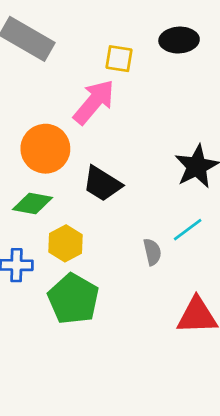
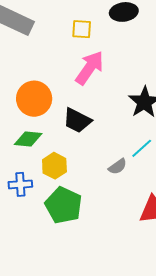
pink arrow: (94, 102) -> (90, 68), moved
gray semicircle: (152, 252) -> (118, 167), turned 72

